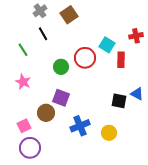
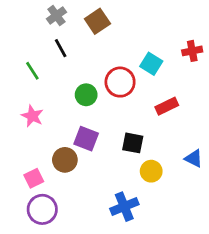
red rectangle: (121, 60) -> (167, 106), moved, turned 63
blue triangle: (137, 94) -> (194, 158), moved
black square: (119, 101) -> (133, 143), moved
blue cross: (80, 126) -> (124, 207), moved
yellow circle: (109, 133) -> (151, 171), moved

